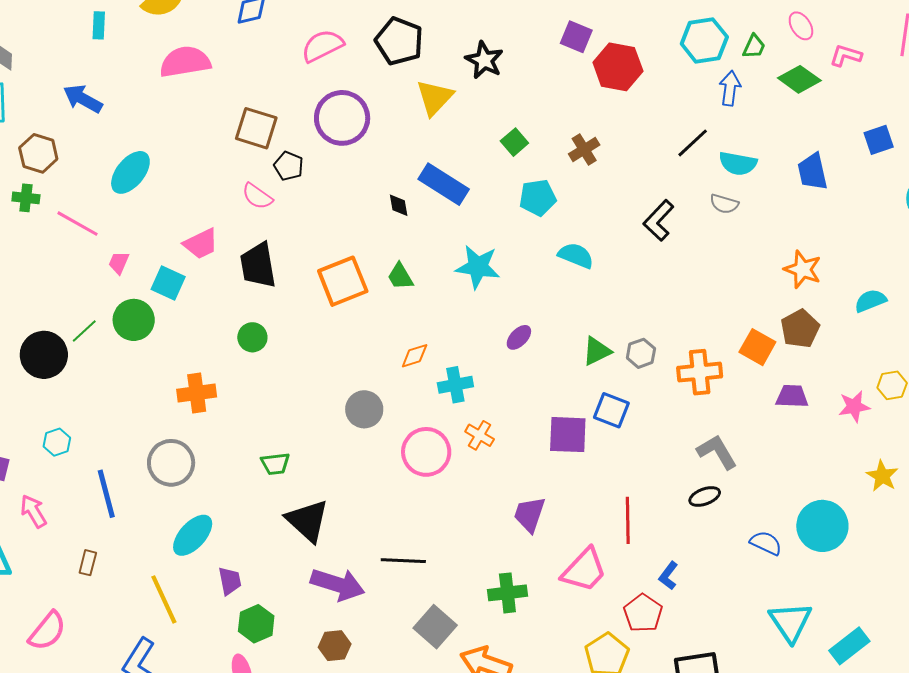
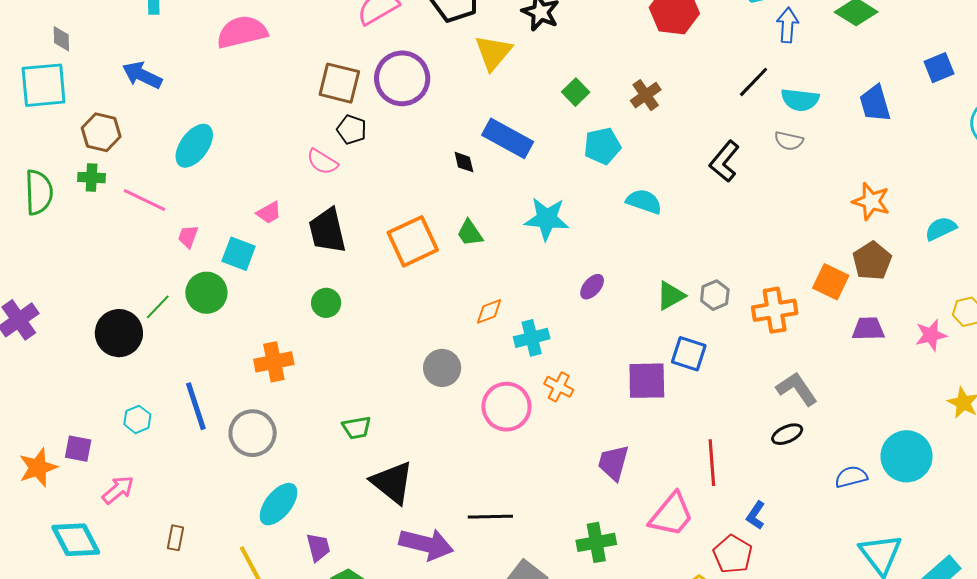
brown square: (256, 128) -> (339, 83), moved
pink trapezoid: (201, 244) -> (269, 213), size x0.7
blue line: (106, 494) -> (196, 406), moved
pink arrow: (33, 511) -> (118, 490), turned 84
blue semicircle: (766, 543) -> (851, 477), turned -36

